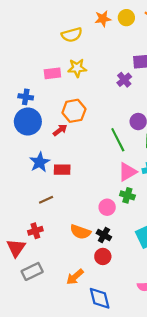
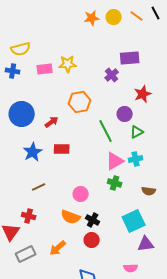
yellow semicircle: (72, 35) -> (21, 49), moved
blue cross: (26, 97) -> (13, 71), moved
orange hexagon: (74, 111) -> (80, 102), moved
red rectangle: (62, 170) -> (62, 149), moved
pink circle: (107, 207) -> (81, 194), moved
red cross: (35, 231) -> (29, 216), turned 32
orange arrow: (75, 277) -> (58, 248), moved

